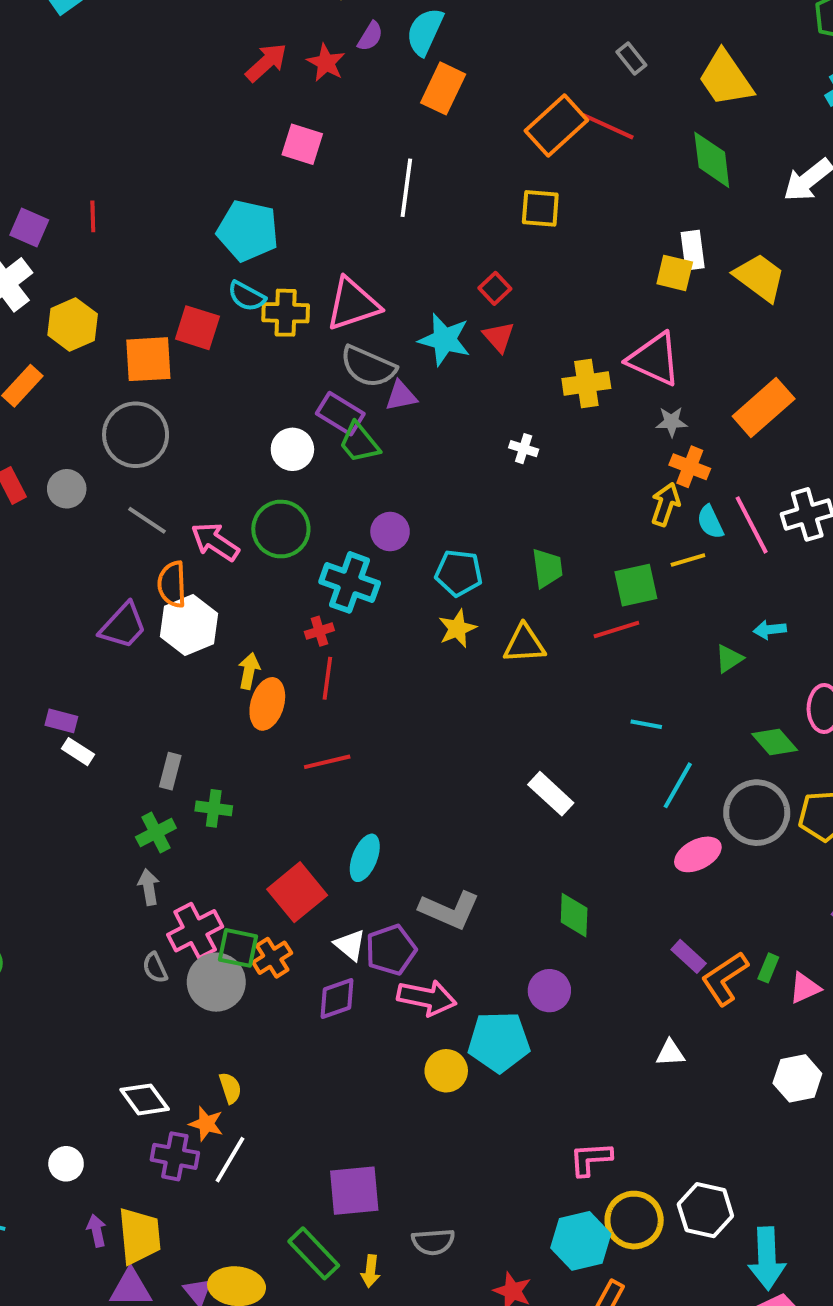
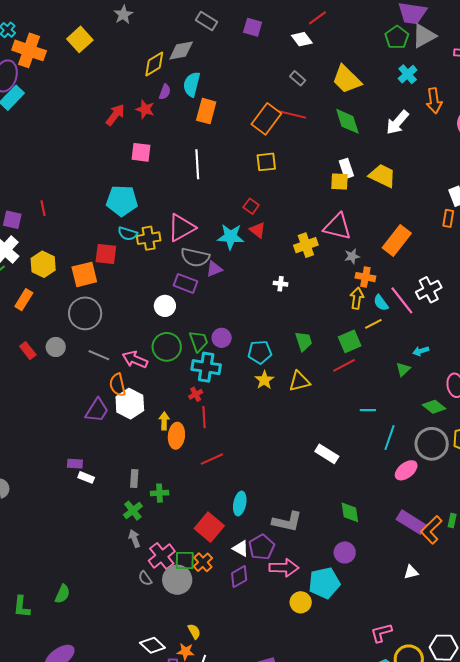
green trapezoid: (359, 443) -> (199, 341), moved, turned -150
purple rectangle: (689, 956) -> (411, 522), size x1.6

